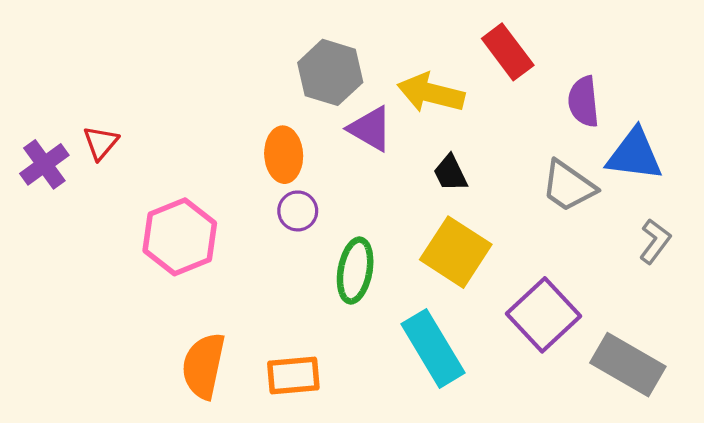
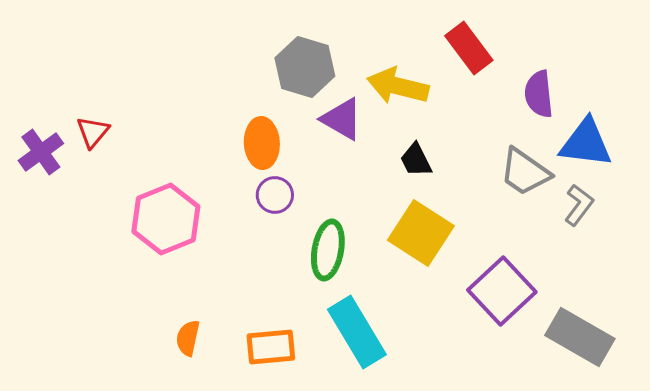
gray L-shape: (655, 241) -> (579, 205), moved
cyan rectangle: (433, 348) -> (357, 332), moved
orange semicircle: (204, 366) -> (188, 338), size x0.6

